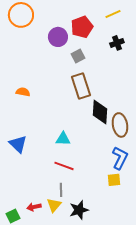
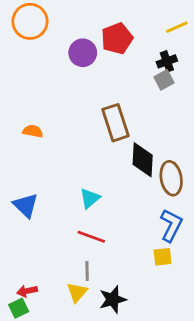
yellow line: (113, 14) -> (177, 27), moved
gray square: (78, 56) -> (164, 80), moved
cyan triangle: (63, 139) -> (90, 198), turned -42
red arrow: (34, 207) -> (27, 291), moved

